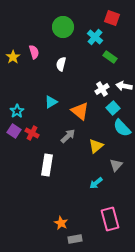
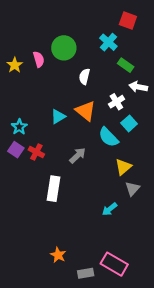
green circle: (63, 27) -> (64, 48), moved
white semicircle: (61, 64) -> (84, 77), moved
white arrow: (124, 86) -> (138, 87), moved
orange triangle: (80, 111) -> (86, 111), moved
cyan semicircle: (122, 128) -> (108, 137), moved
yellow triangle: (96, 146) -> (123, 167), moved
pink rectangle: (110, 219) -> (114, 264), moved, turned -45
orange star: (61, 223) -> (58, 255), moved

